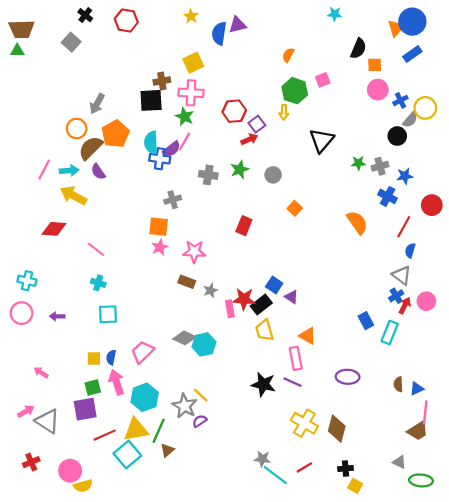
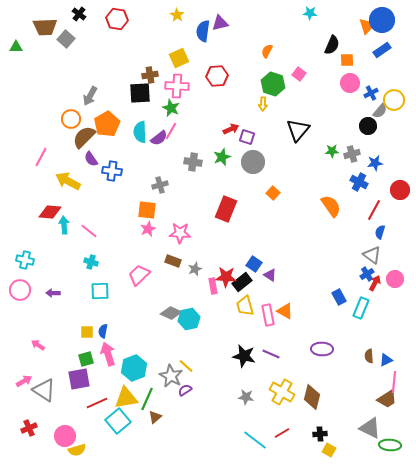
brown trapezoid: (22, 29) -> (45, 27), moved
pink square: (323, 80) -> (299, 74), turned -32
red hexagon: (234, 111) -> (217, 76), moved
purple square: (257, 124) -> (247, 137), moved, turned -35
blue cross: (160, 159) -> (112, 171), moved
cyan arrow: (69, 171) -> (64, 225), moved, turned -90
gray circle: (273, 175) -> (253, 162), size x1.5
red rectangle: (244, 226) -> (226, 209), size x1.4
pink trapezoid: (142, 352) -> (139, 275), moved
pink rectangle: (296, 358) -> (268, 315), moved
gray star: (262, 459) -> (246, 397), moved
gray triangle: (399, 462) -> (370, 428), size x1.6

